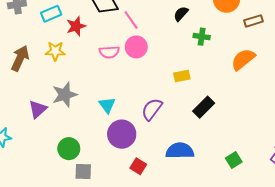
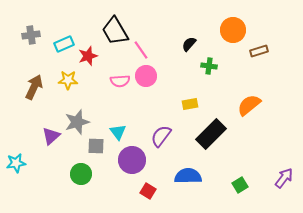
orange semicircle: (243, 59) -> (249, 105), moved
black rectangle: (204, 107) -> (211, 134), size x1.4
gray square: (83, 171) -> (96, 146), moved

